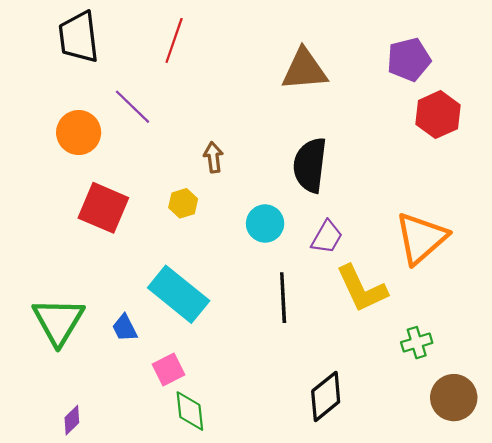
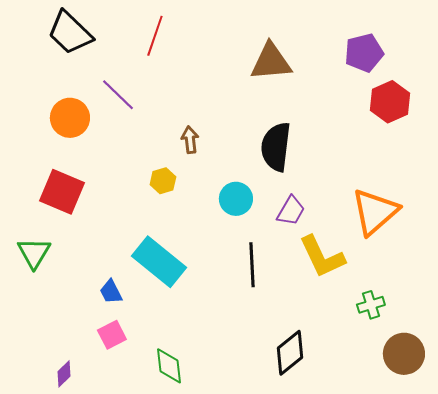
black trapezoid: (79, 37) -> (70, 33), turned -39
red square: (103, 208) -> (62, 192), moved
green triangle: (58, 321) -> (34, 253), moved, size x0.7
pink square: (168, 370) -> (112, 335), moved

